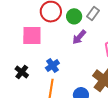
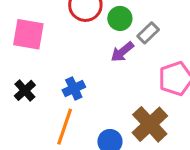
gray rectangle: (93, 13) -> (148, 33), moved
pink square: (32, 35) -> (28, 34), moved

